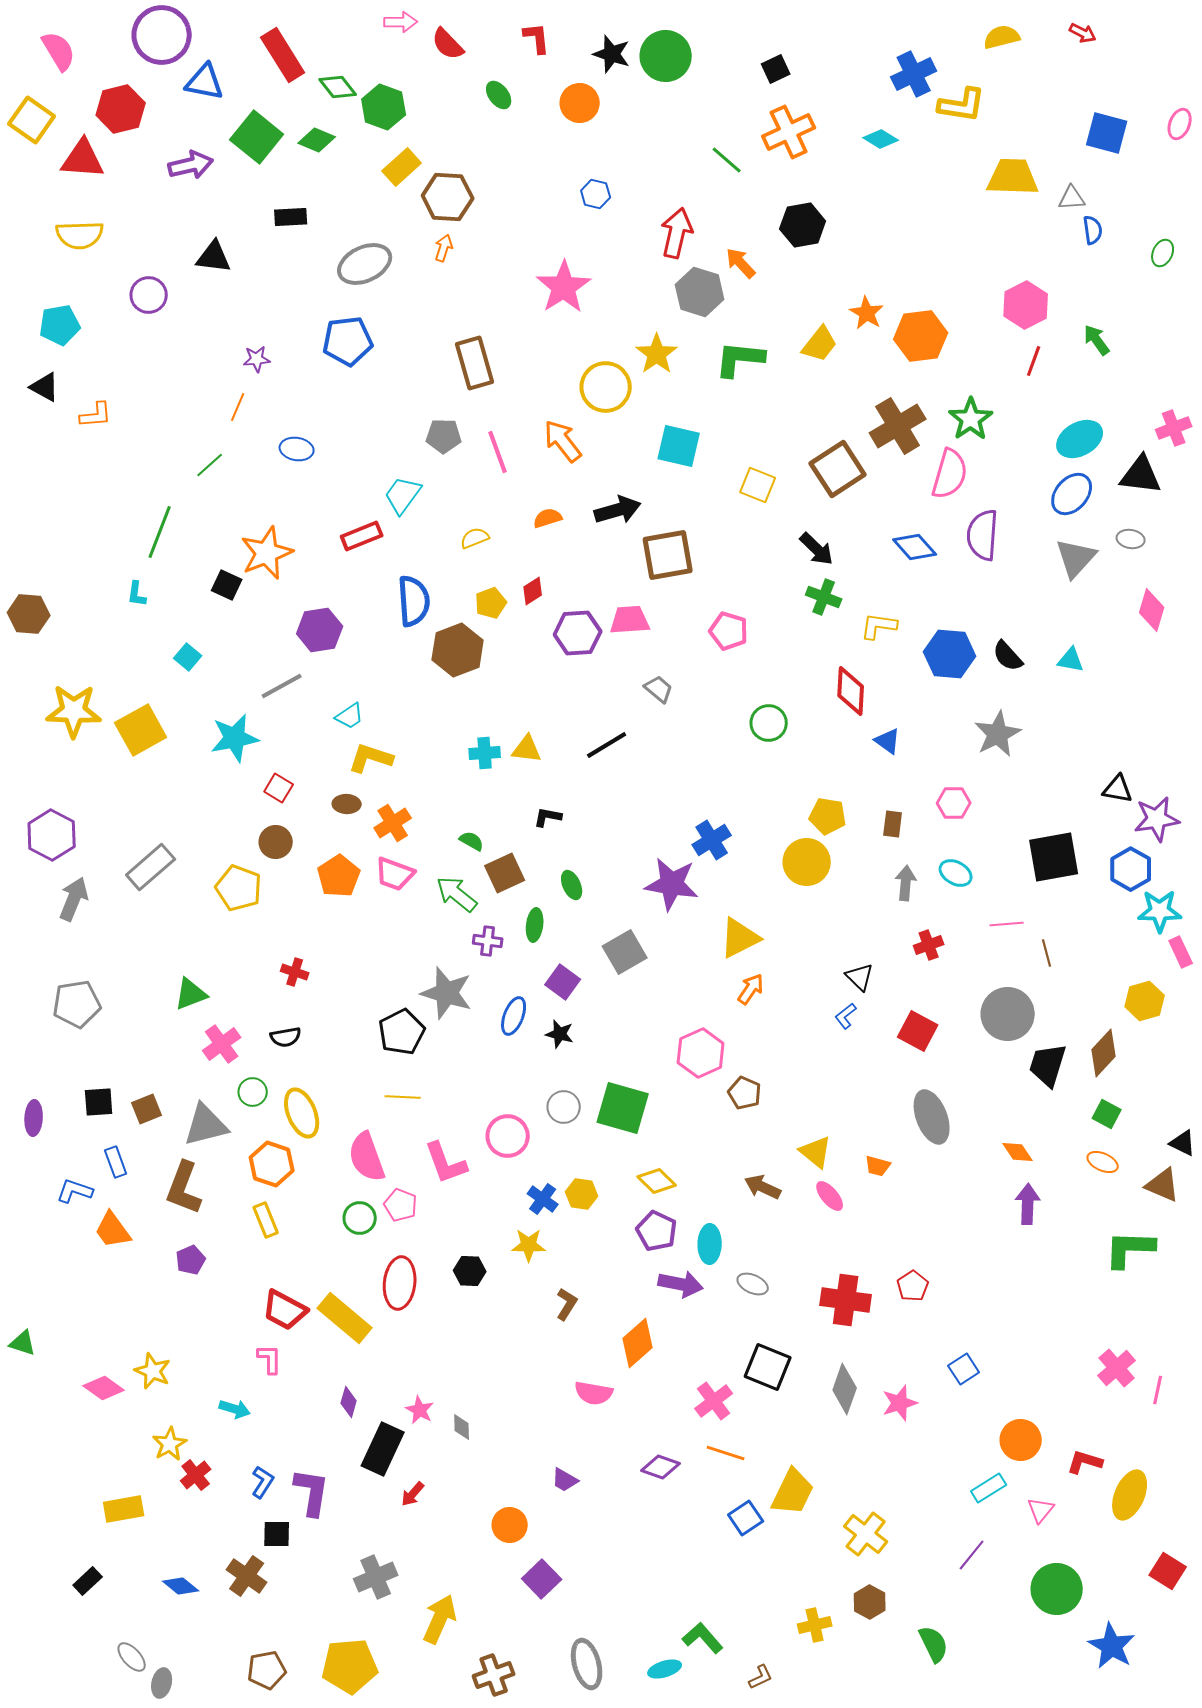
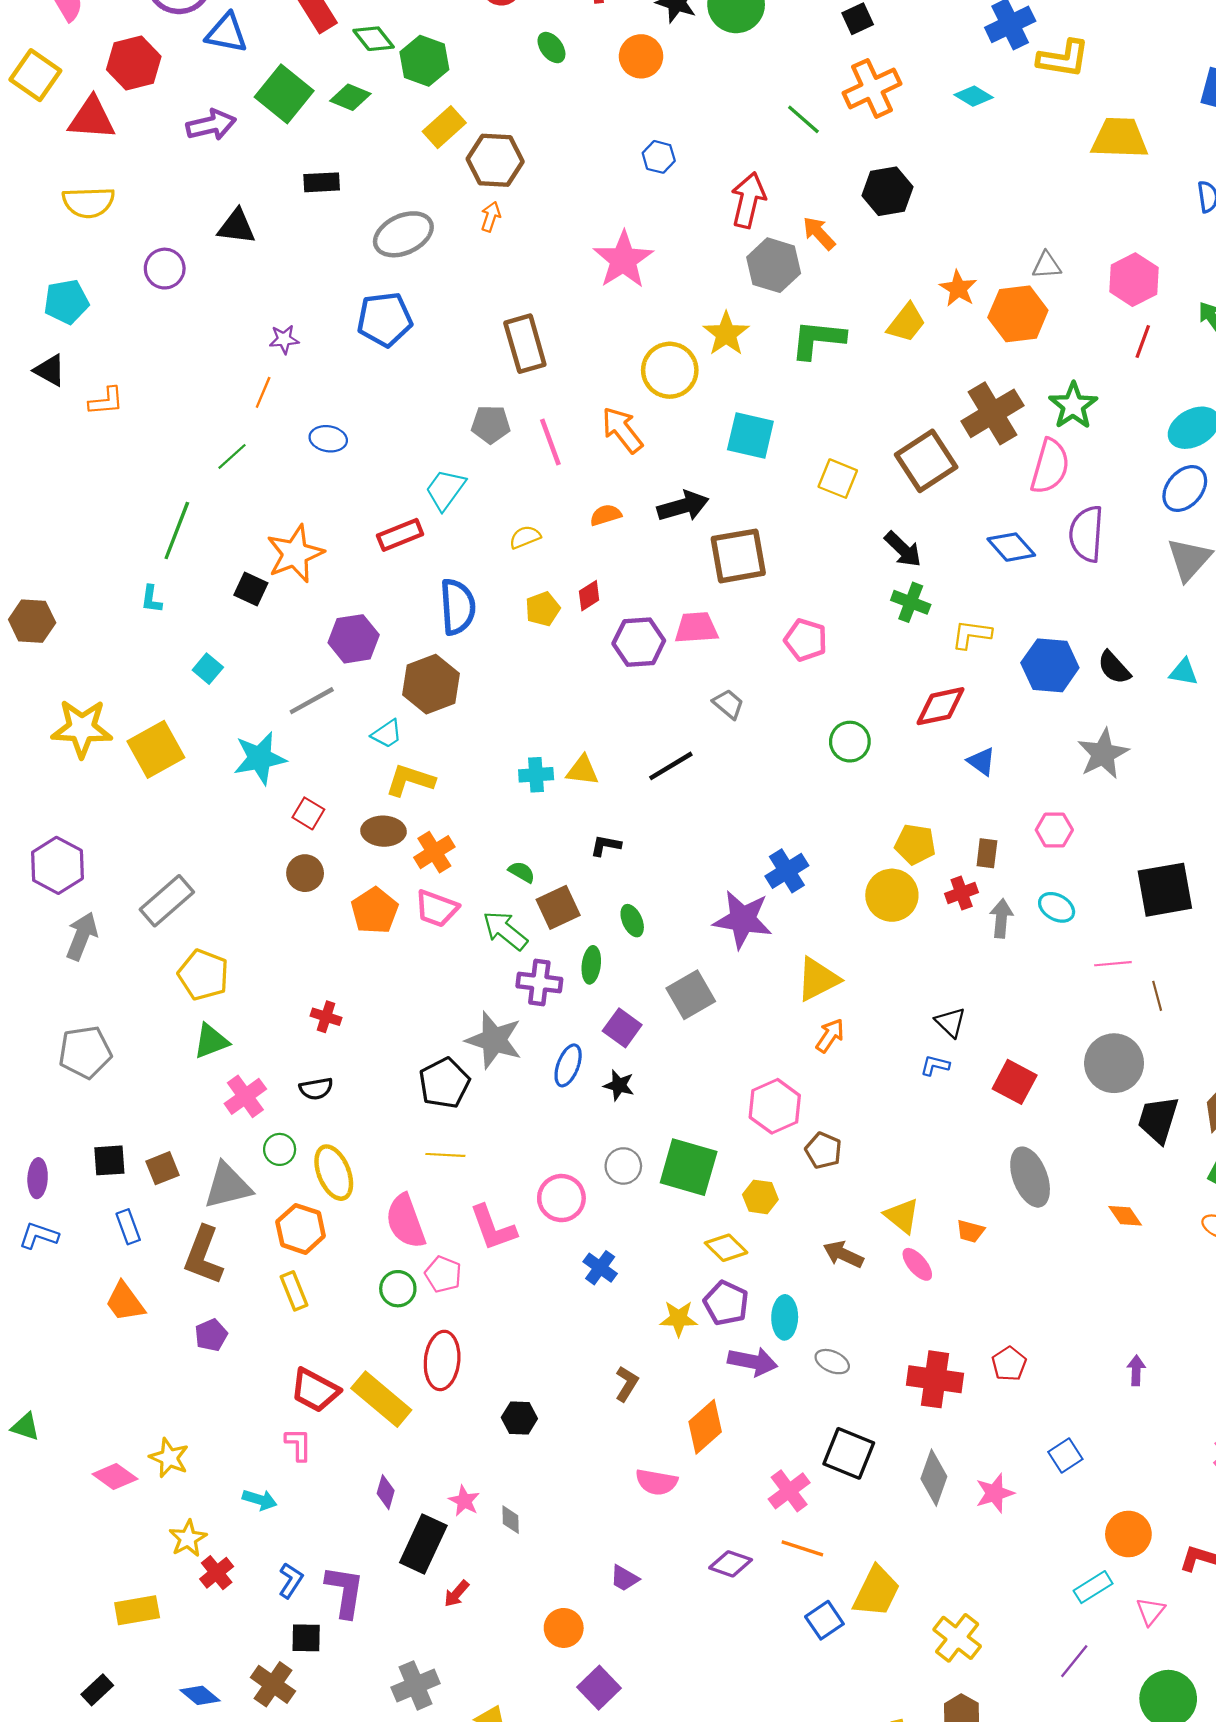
gray triangle: (1072, 198) -> (1047, 265), moved
brown hexagon: (458, 650) -> (431, 684), moved
red diamond: (851, 691) -> (941, 706), turned 75
brown ellipse: (347, 804) -> (384, 831), size x1.4
yellow pentagon: (239, 888) -> (203, 975), moved
purple cross: (488, 941) -> (539, 983), size x1.4
red cross: (929, 945) -> (962, 893), moved
blue L-shape: (846, 1016) -> (935, 1065), turned 52
blue L-shape: (75, 1191) -> (39, 1236), moved
yellow hexagon: (582, 1194) -> (760, 1197), moved
purple arrow: (1028, 1204) -> (1136, 1370), moved, size x0.7
yellow star: (529, 1245) -> (679, 1318), moved
black hexagon: (470, 1271) -> (519, 1418), moved

